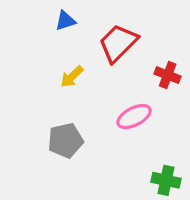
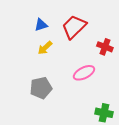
blue triangle: (65, 21) -> (41, 25), moved

